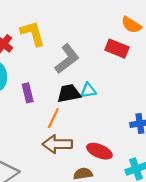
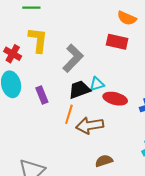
yellow L-shape: (33, 33) -> (38, 40), turned 32
brown arrow: (57, 144) -> (90, 125), moved
red ellipse: (99, 151) -> (115, 99), moved

